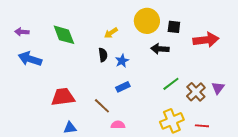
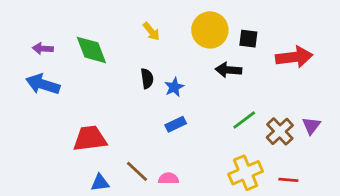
purple arrow: (22, 32) -> (43, 49), moved
yellow arrow: (111, 33) -> (151, 31), moved, turned -96
brown line: (102, 106) -> (137, 171), moved

